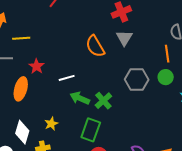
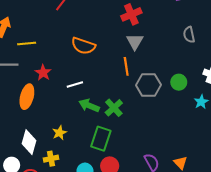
orange semicircle: (95, 46) -> (83, 46), moved, turned -40
orange line: (167, 54) -> (126, 66), moved

